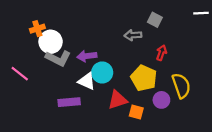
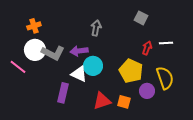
white line: (201, 13) -> (166, 43), moved
gray arrow: (133, 35) -> (96, 28), moved, turned 105
white circle: (51, 42) -> (35, 50), moved
red triangle: (118, 100) -> (102, 101), moved
purple rectangle: (69, 102) -> (63, 93), turned -72

